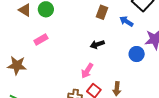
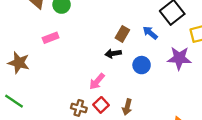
brown rectangle: (102, 12) -> (122, 34), moved
blue circle: (137, 54) -> (142, 65), moved

